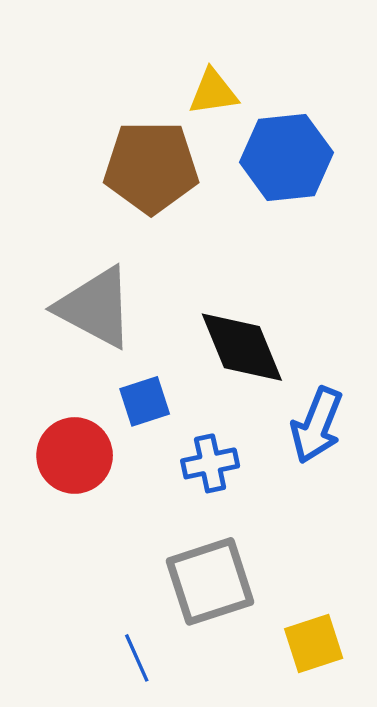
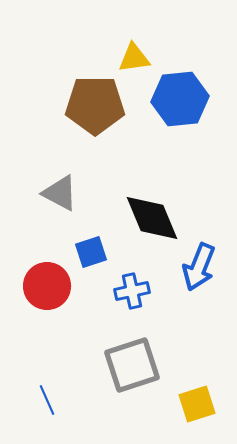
gray triangle: (95, 307) -> (60, 193), size x0.7
blue line: (137, 658) -> (47, 400), moved

